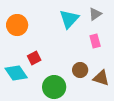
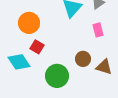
orange circle: (17, 25) -> (29, 23), moved
red square: (34, 58) -> (37, 47), turned -32

